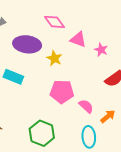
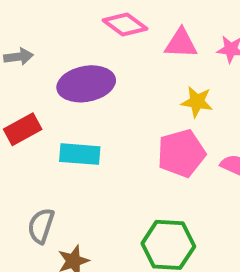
yellow star: (54, 58) -> (197, 102), moved

